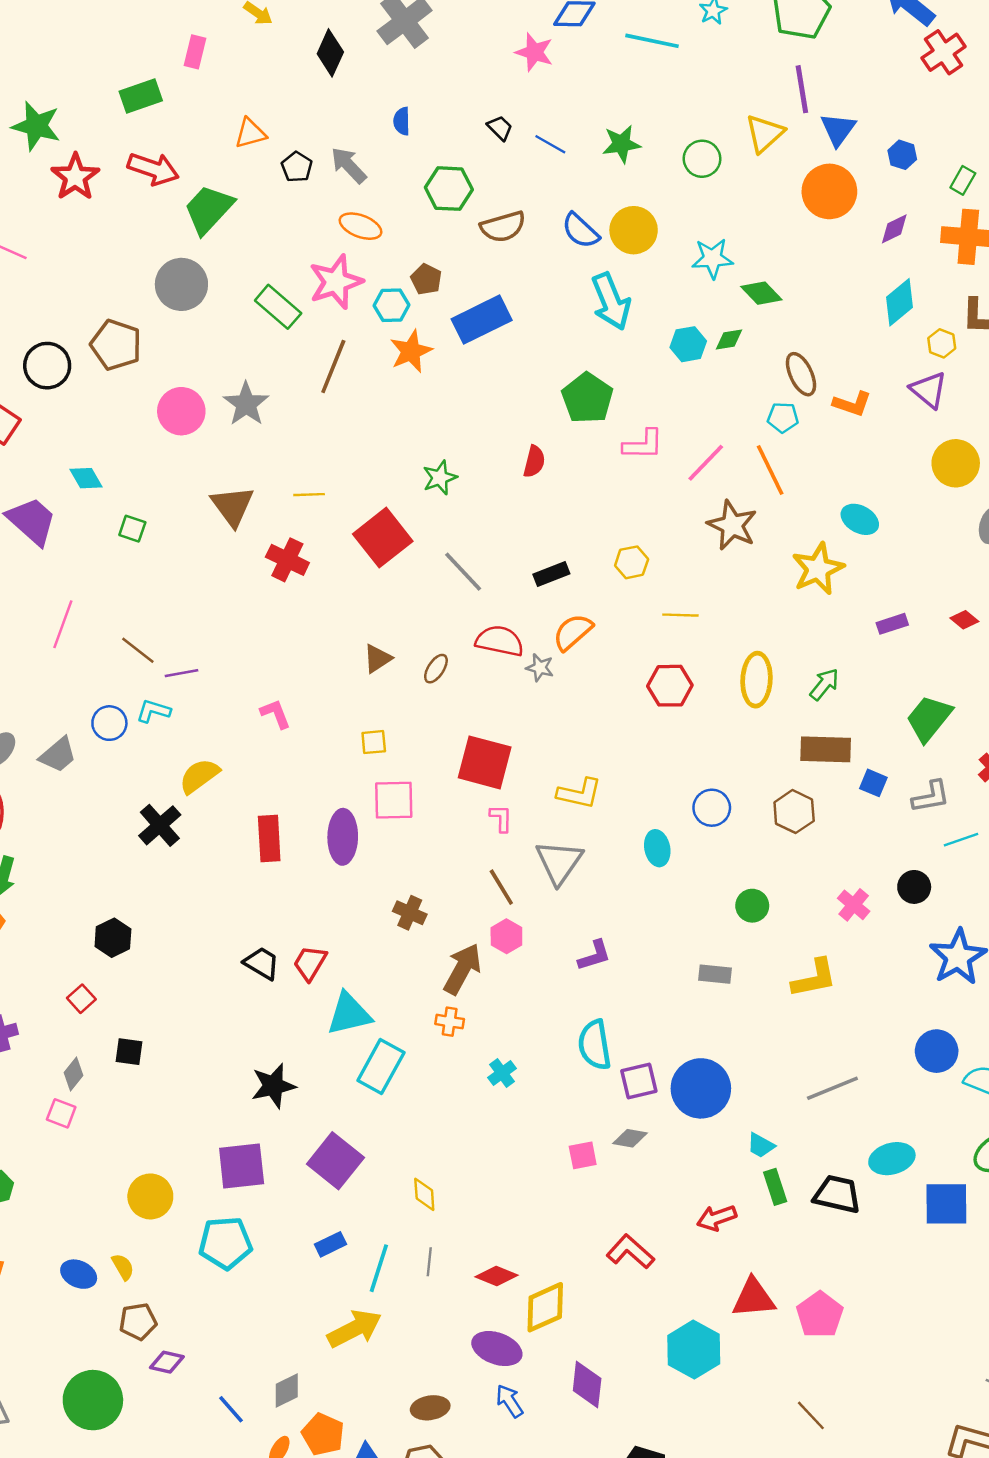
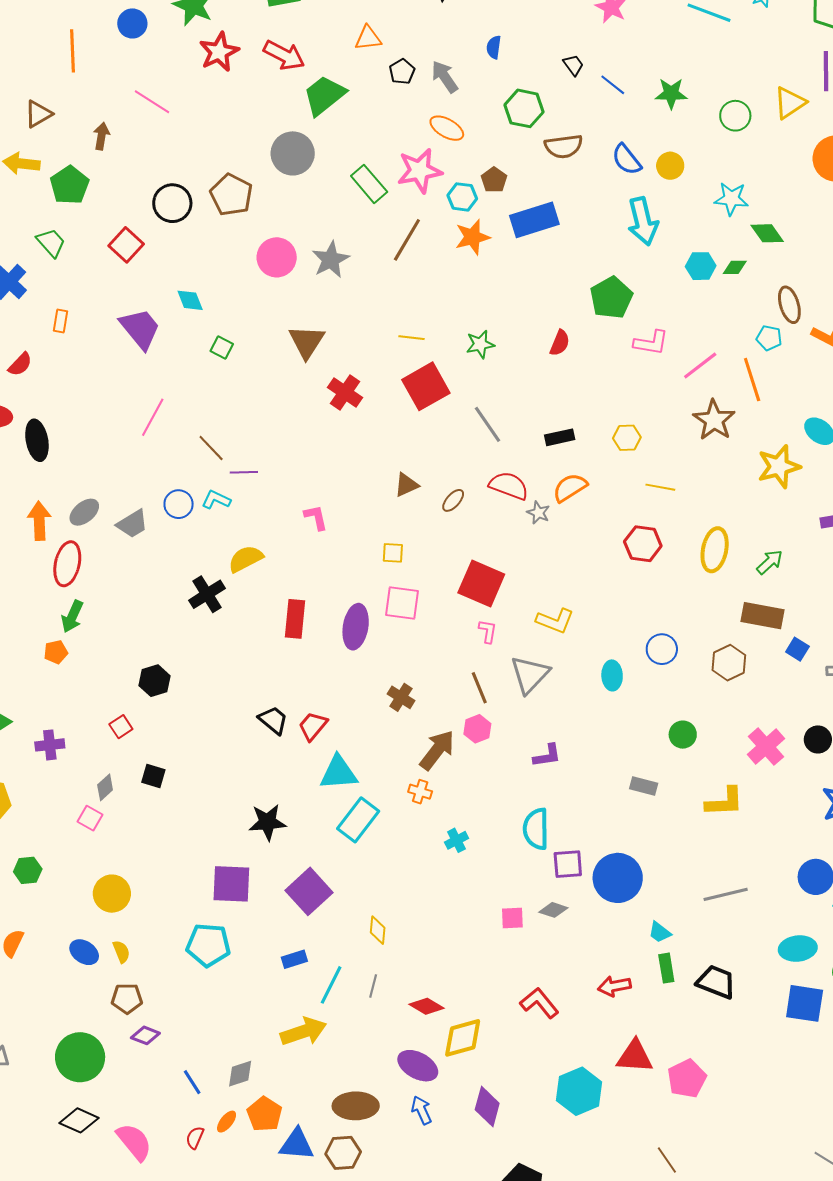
yellow circle: (634, 230) -> (670, 166), size x0.7
yellow line: (309, 495) -> (412, 338), moved
pink cross: (854, 905) -> (766, 747), size x1.4
cyan ellipse: (892, 1159) -> (798, 949), moved
yellow circle: (150, 1196) -> (112, 894), moved
brown ellipse: (430, 1408) -> (356, 1106), size x1.4

